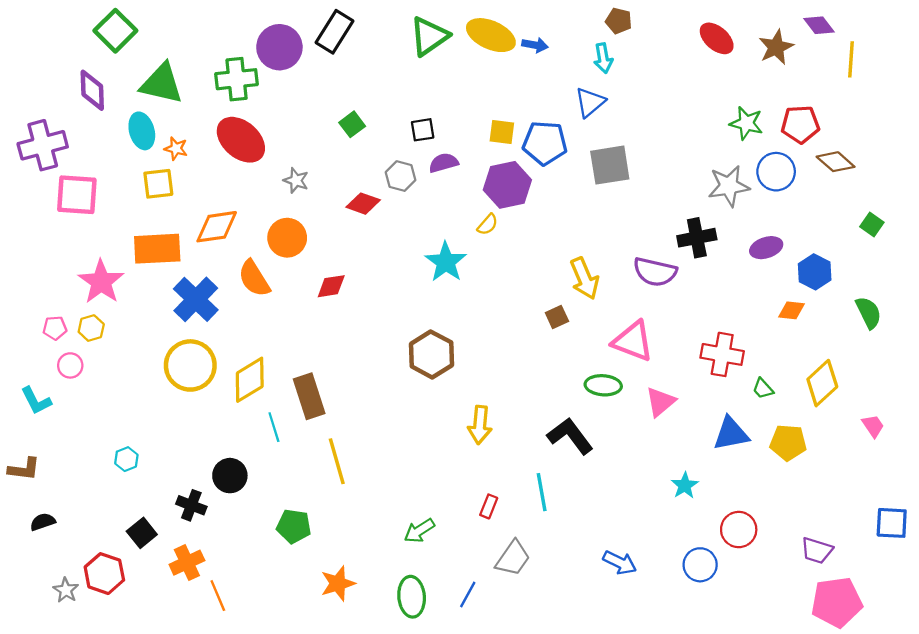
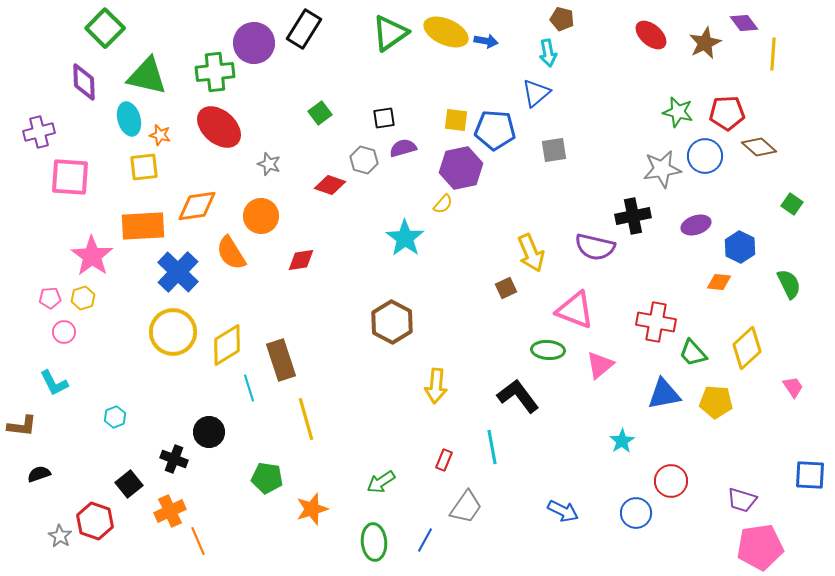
purple cross: (43, 145) -> (39, 132), size x0.7
gray square: (610, 165) -> (554, 150), size x0.7
green trapezoid: (763, 389) -> (693, 353), size x1.4
cyan L-shape: (36, 401) -> (54, 383), moved
orange star: (338, 583) -> (312, 509), moved

